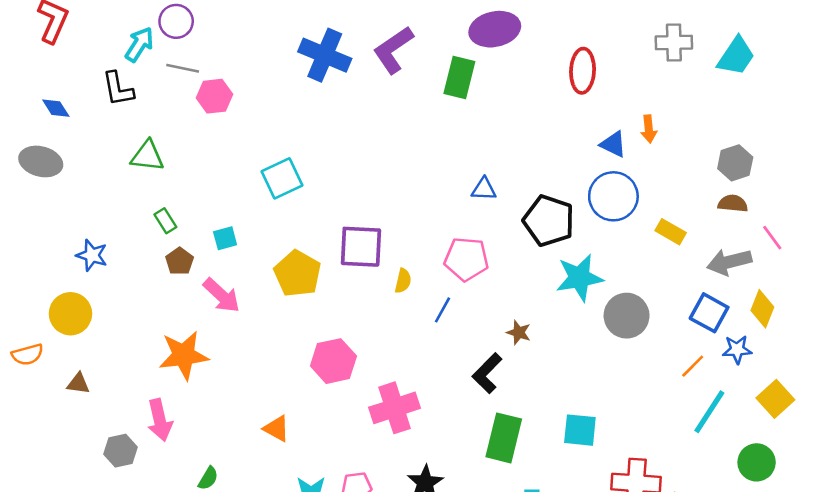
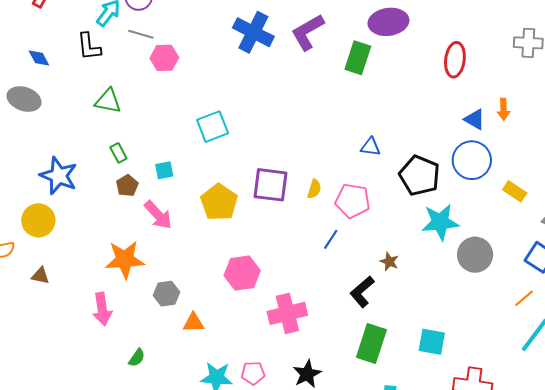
blue star: (92, 255) -> (59, 176), size x1.5
yellow semicircle: (403, 281) -> (314, 189), moved
orange triangle: (277, 429) -> (193, 323), turned -35
gray hexagon: (120, 451) -> (166, 294), moved

